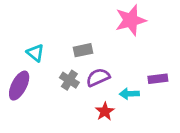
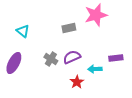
gray rectangle: (83, 50) -> (69, 28), moved
cyan triangle: (35, 53) -> (23, 31), moved

